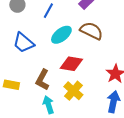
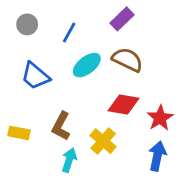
red diamond: (71, 64) -> (123, 104), moved
cyan arrow: (48, 105) -> (69, 160), turned 36

